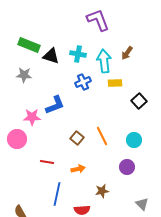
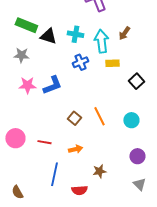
pink star: (32, 117) -> (27, 85), moved
pink circle: (17, 139) -> (15, 138), moved
purple circle: (127, 167) -> (137, 156), moved

